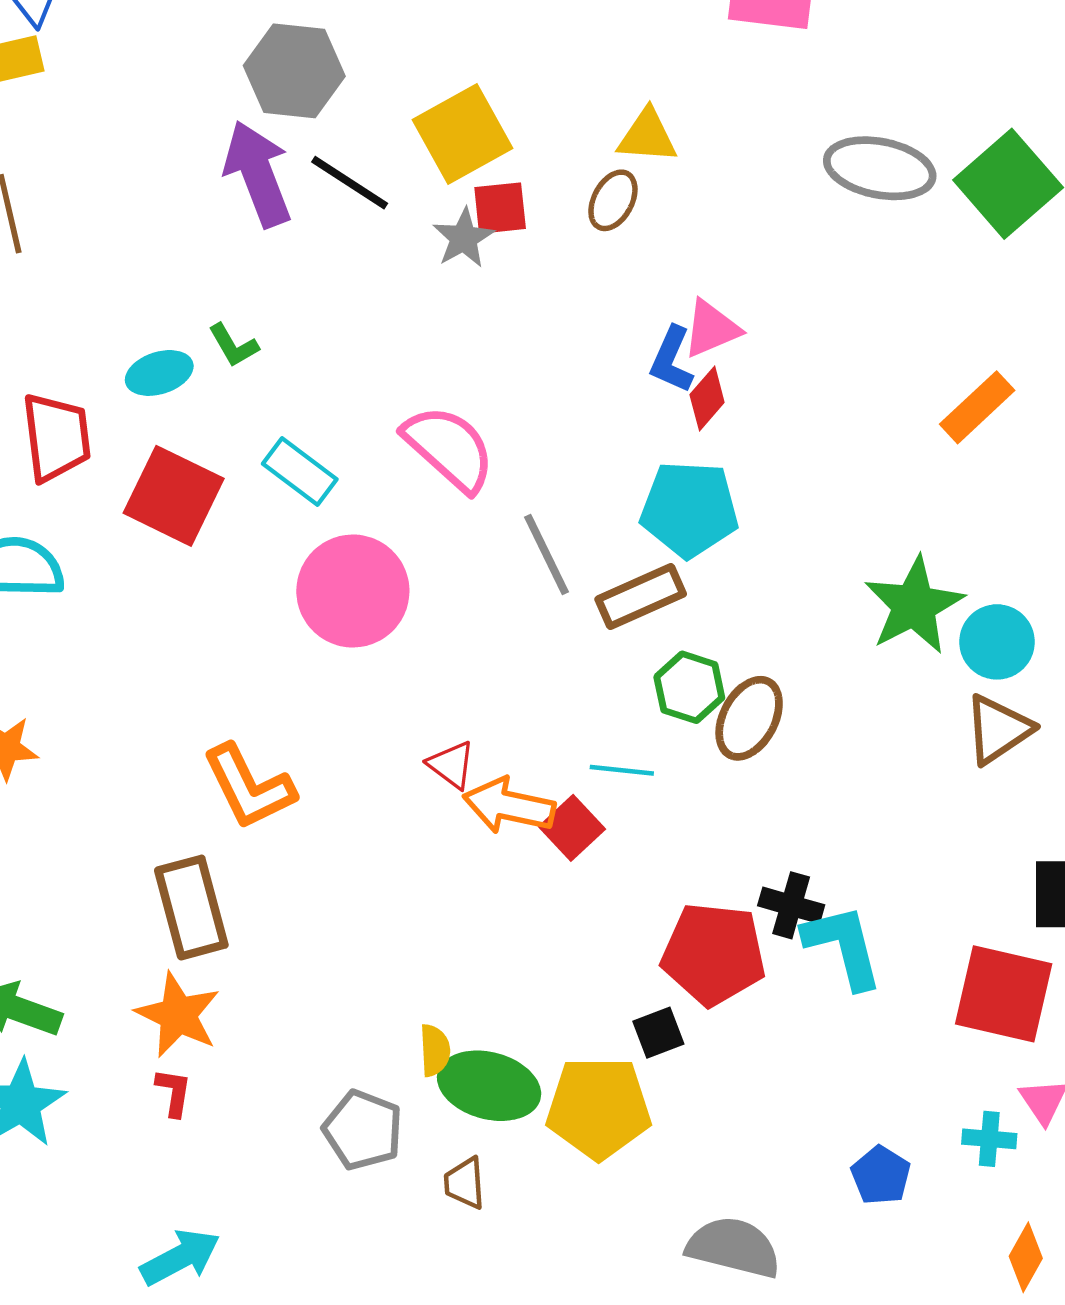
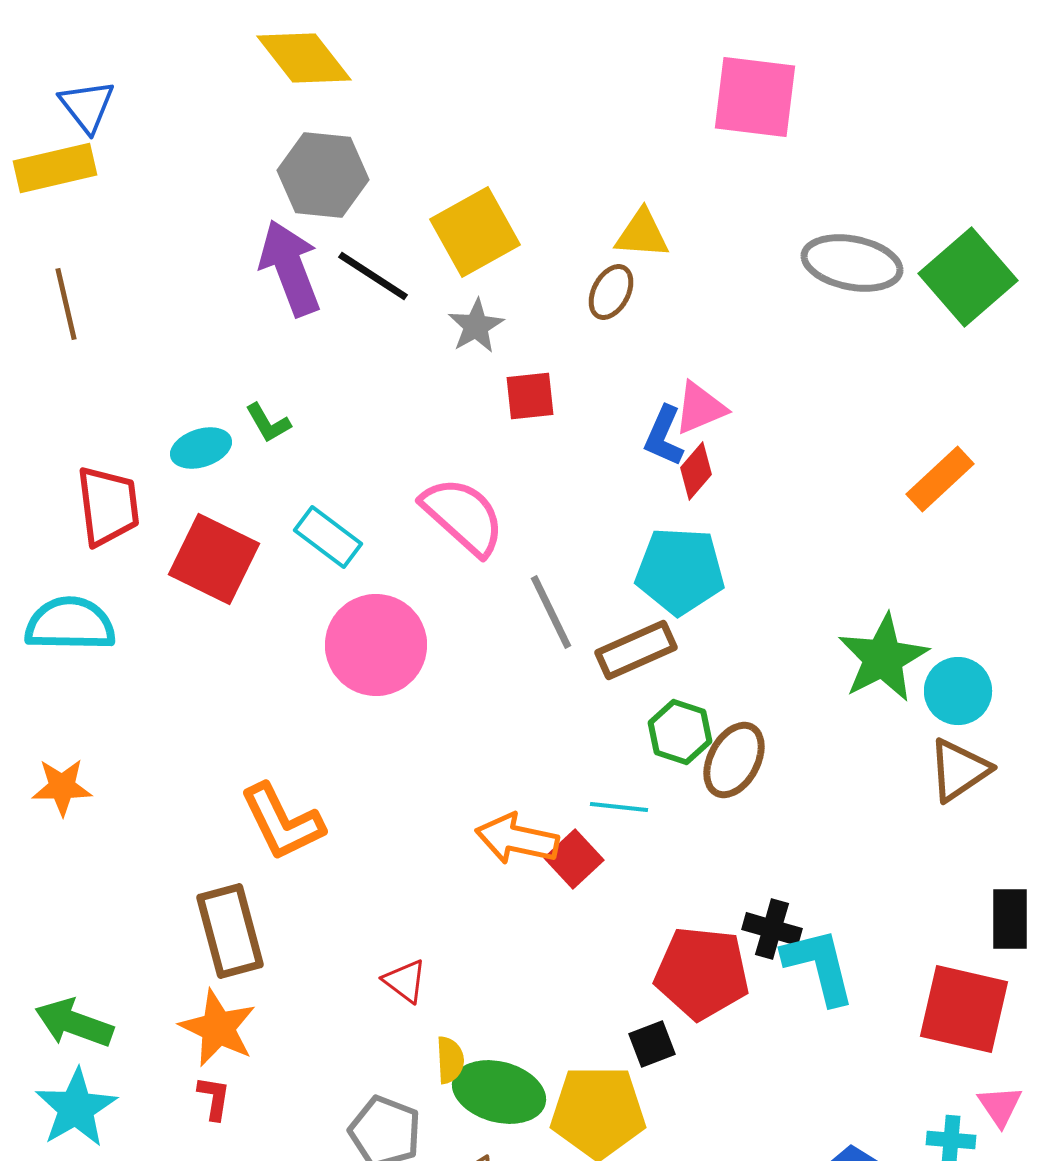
red square: (500, 208) -> (530, 396), moved
red triangle: (451, 765) -> (405, 981), moved

